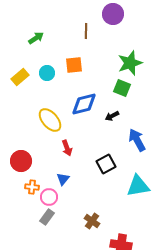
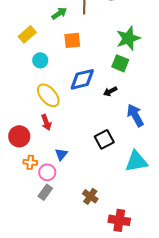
green arrow: (36, 38) -> (59, 13), moved
cyan circle: (47, 73) -> (40, 60), moved
yellow rectangle: (20, 77) -> (27, 34), moved
red arrow: (67, 148) -> (46, 122), moved

